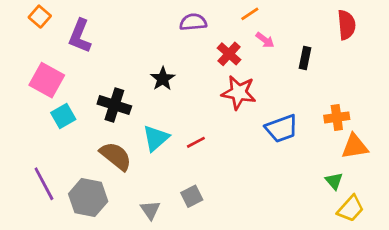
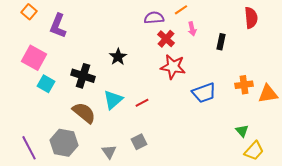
purple semicircle: (193, 22) -> (154, 18), moved
pink arrow: (265, 40) -> (192, 29), turned 40
cyan square: (63, 116) -> (46, 84), turned -30
orange triangle: (355, 146) -> (268, 94), moved
purple line: (44, 184) -> (29, 148), moved

